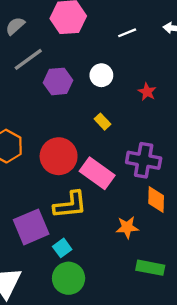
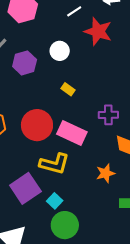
red star: (147, 92) -> (98, 31), moved, size x1.8
purple cross: (144, 160) -> (108, 115), size x0.7
yellow L-shape: (70, 205) -> (54, 164), turned 32

